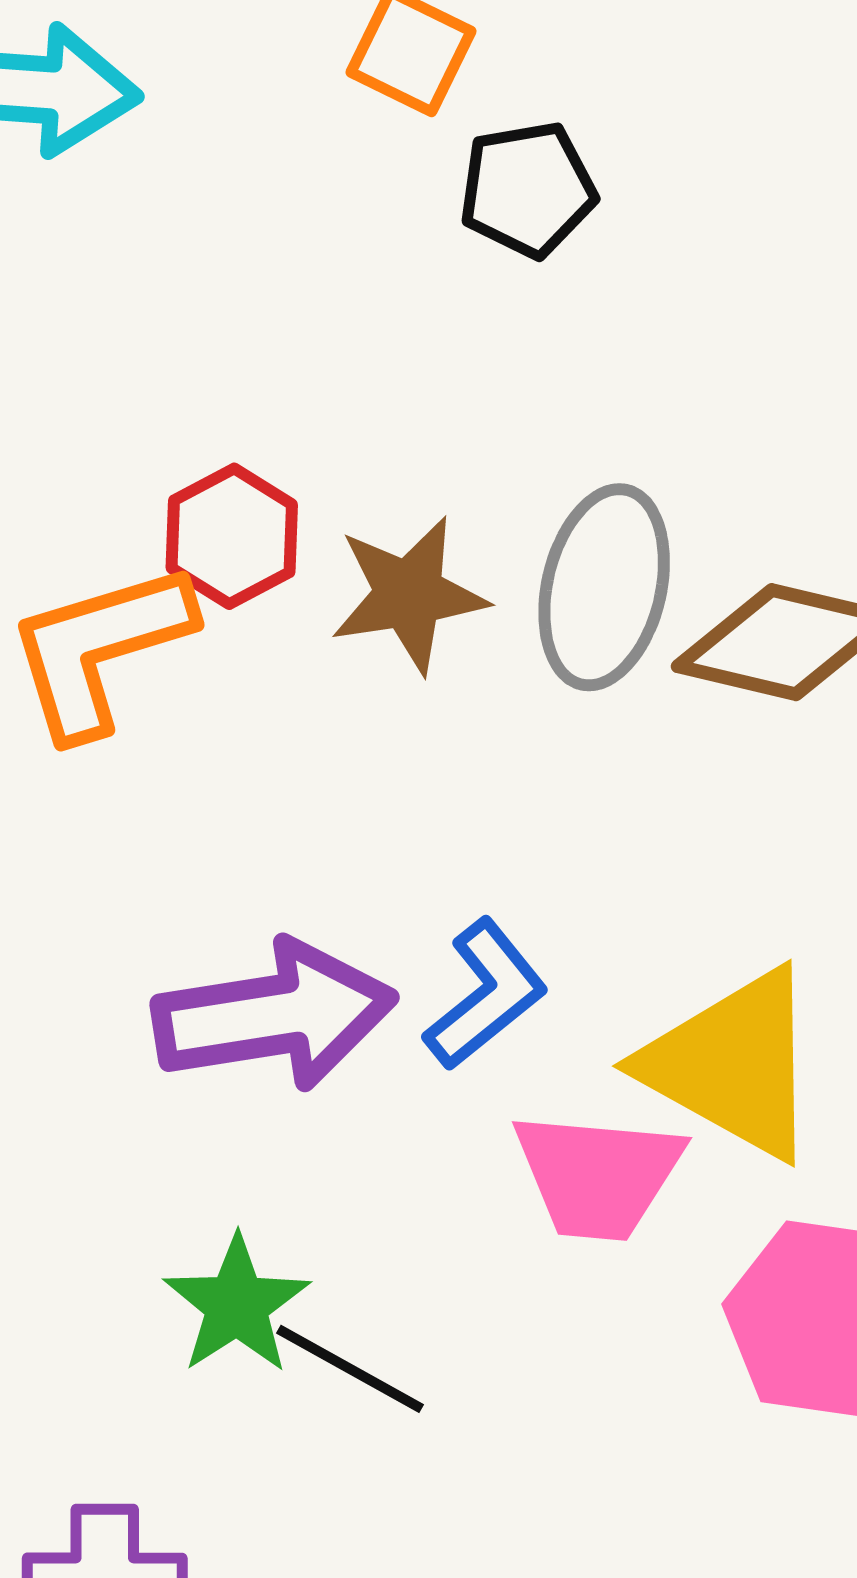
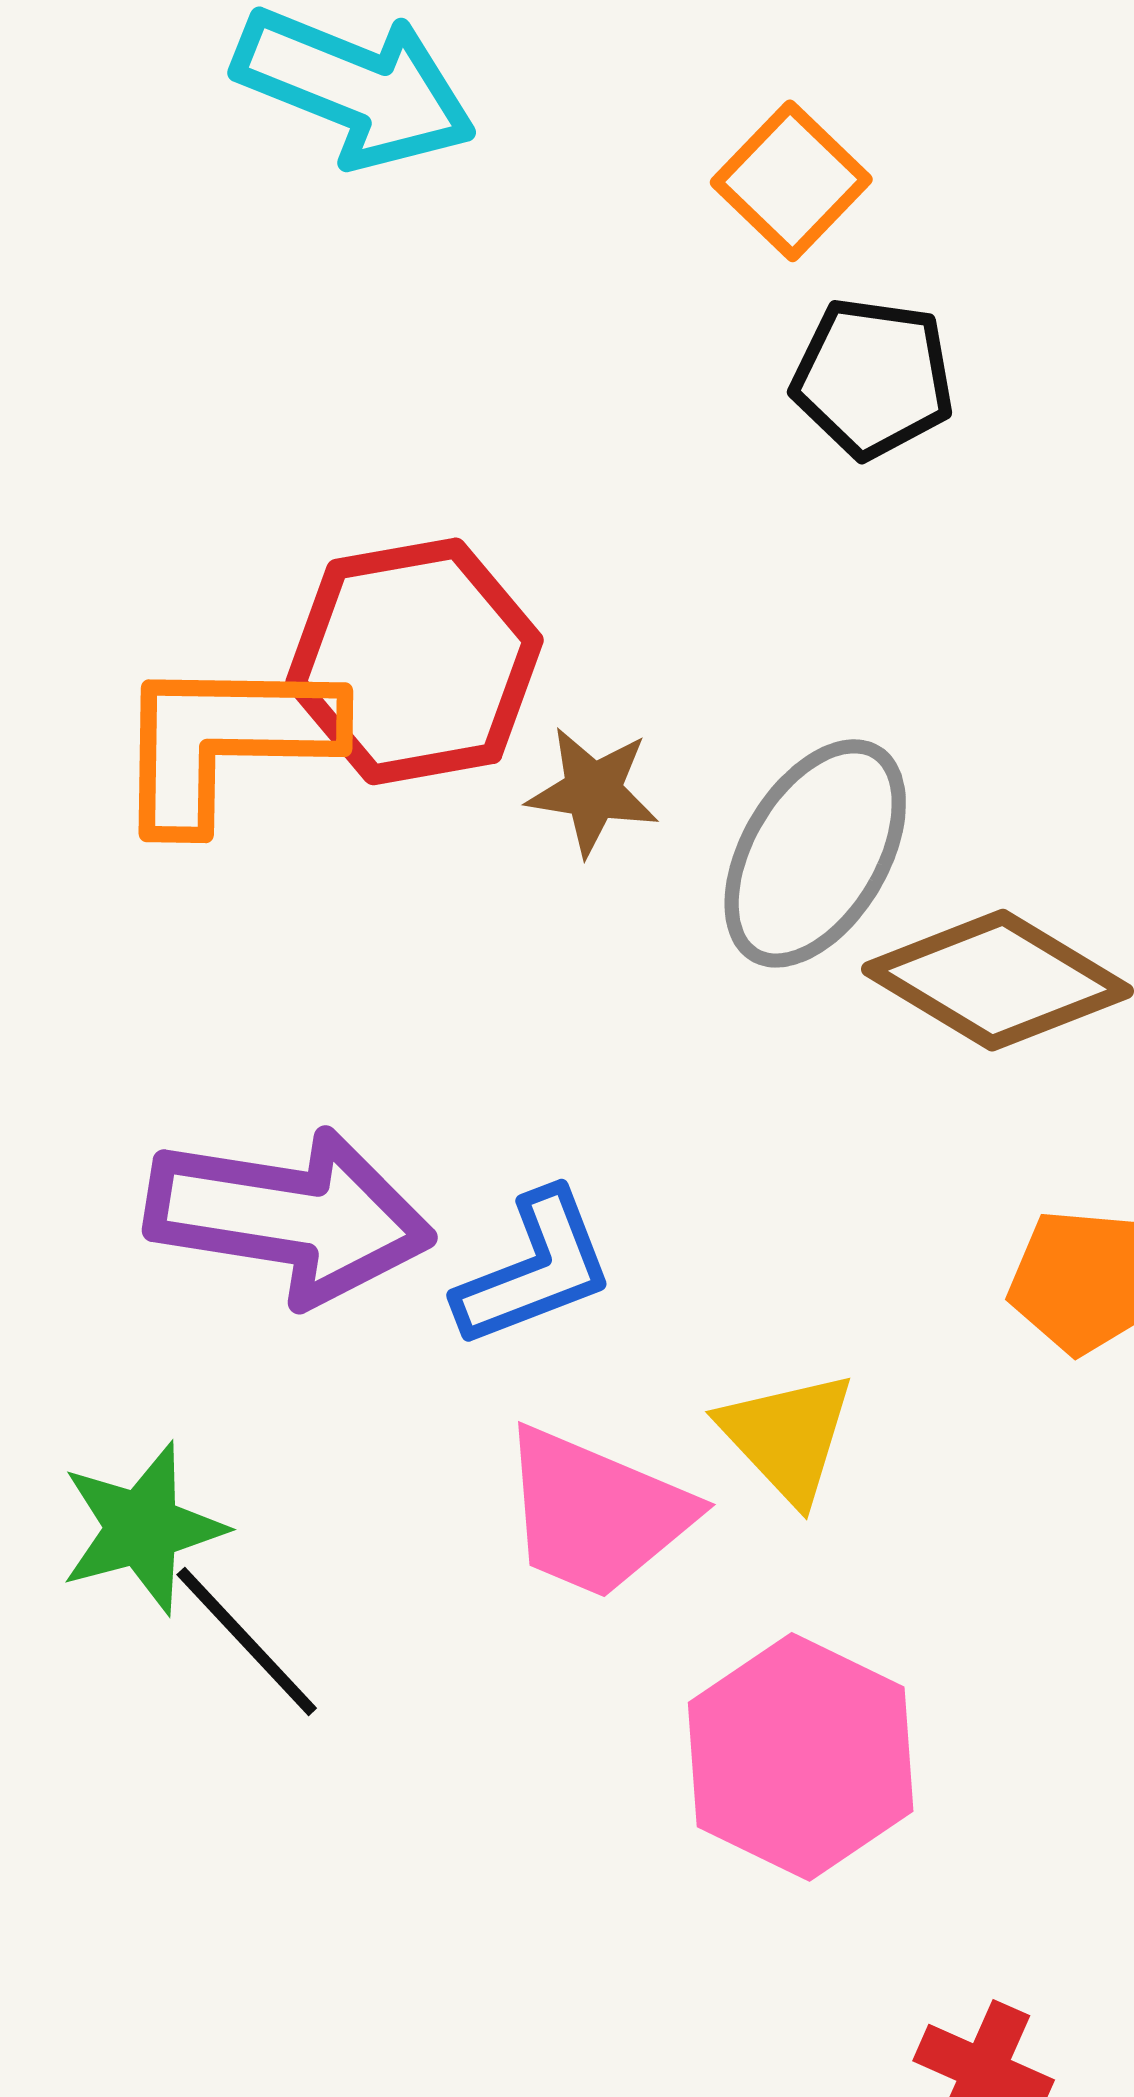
red hexagon: (232, 536) -> (415, 661), size x1.5
brown star: (409, 595) -> (593, 791), size x0.7
yellow triangle: (732, 1064) -> (787, 1437), size x0.6

